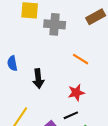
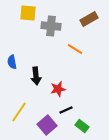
orange line: (81, 59) -> (75, 49), moved
red star: (76, 93) -> (58, 89), moved

